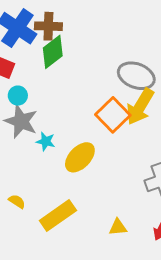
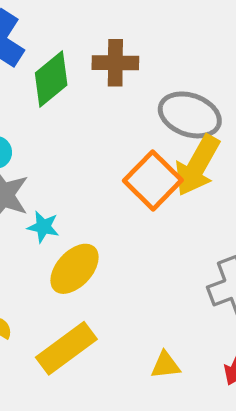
brown cross: (48, 26) -> (115, 63), moved
yellow ellipse: (80, 157) -> (75, 269), moved

